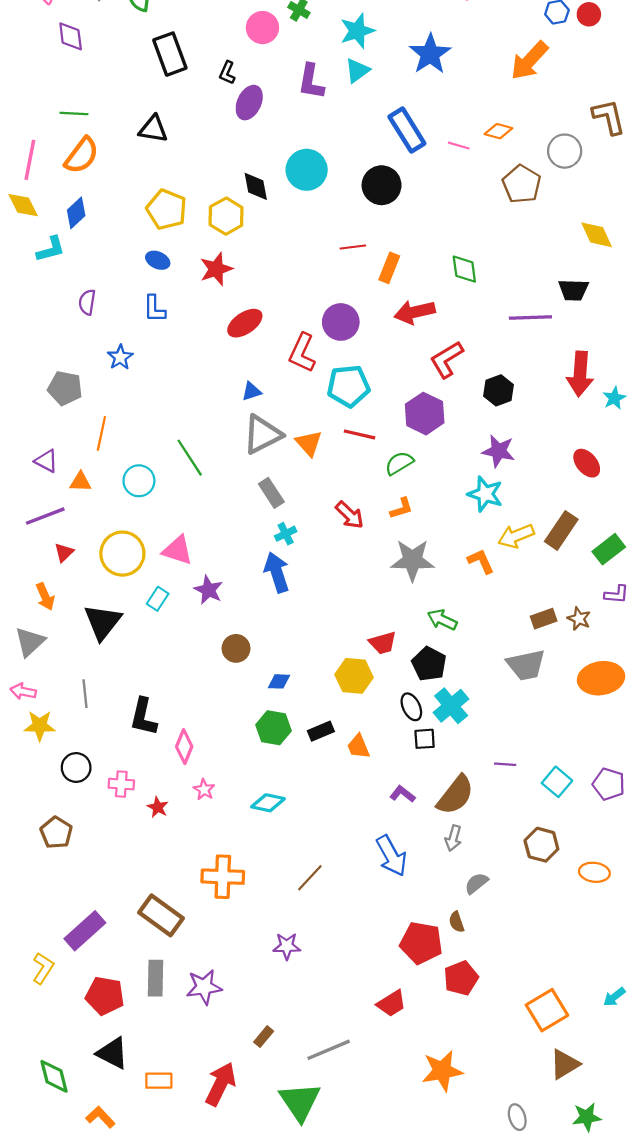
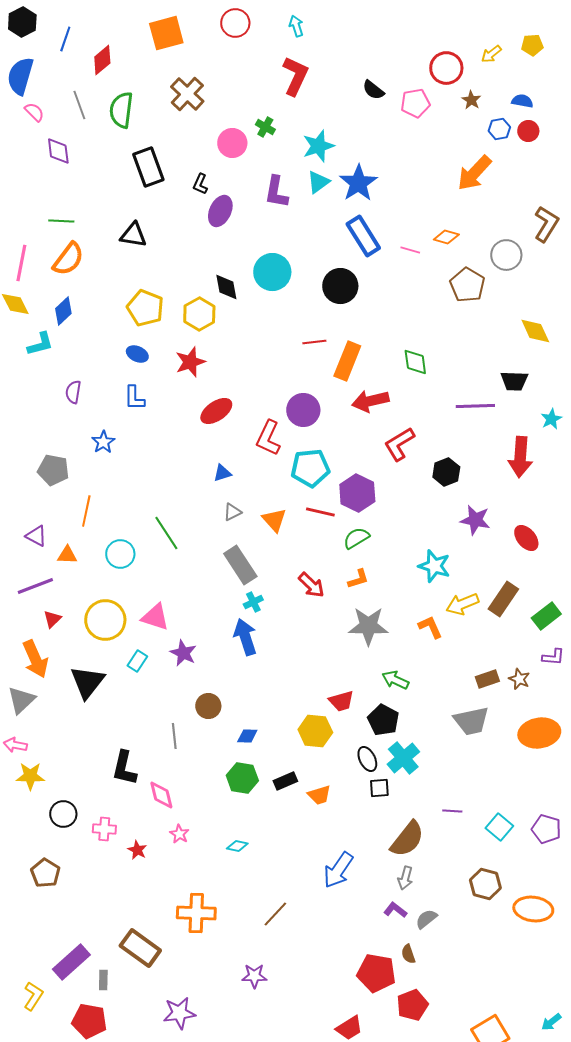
blue star: (430, 54) -> (358, 183), moved
brown L-shape: (609, 117) -> (546, 224), turned 45
orange rectangle: (389, 268) -> (347, 361), size x1.4
cyan star: (614, 398) -> (551, 419), moved
purple hexagon: (425, 414) -> (357, 493), moved
gray triangle: (262, 434) -> (232, 512), size x0.5
purple star: (498, 451) -> (475, 520), moved
gray rectangle: (271, 493) -> (240, 565), size x1.4
orange arrow: (45, 597) -> (35, 659), size x1.5
gray line: (85, 694) -> (174, 736), moved
pink diamond: (184, 747) -> (161, 795), turned -36
orange trapezoid: (358, 747) -> (319, 795), turned -85
purple L-shape: (403, 794) -> (395, 910), moved
cyan diamond: (268, 803) -> (237, 846), size x0.7
blue arrow: (391, 856) -> (338, 870), moved, turned 63
orange ellipse: (594, 872) -> (533, 909), size x1.4
gray rectangle: (155, 978) -> (103, 980), moved, size x0.6

